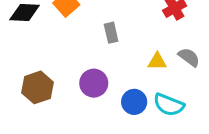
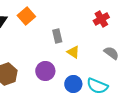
yellow triangle: (157, 61) -> (73, 52), moved, turned 32

